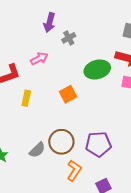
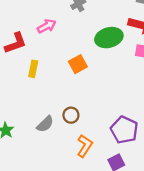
brown circle: (61, 142) -> (71, 115), size x0.6
purple pentagon: (98, 144) -> (124, 130), moved, turned 30

